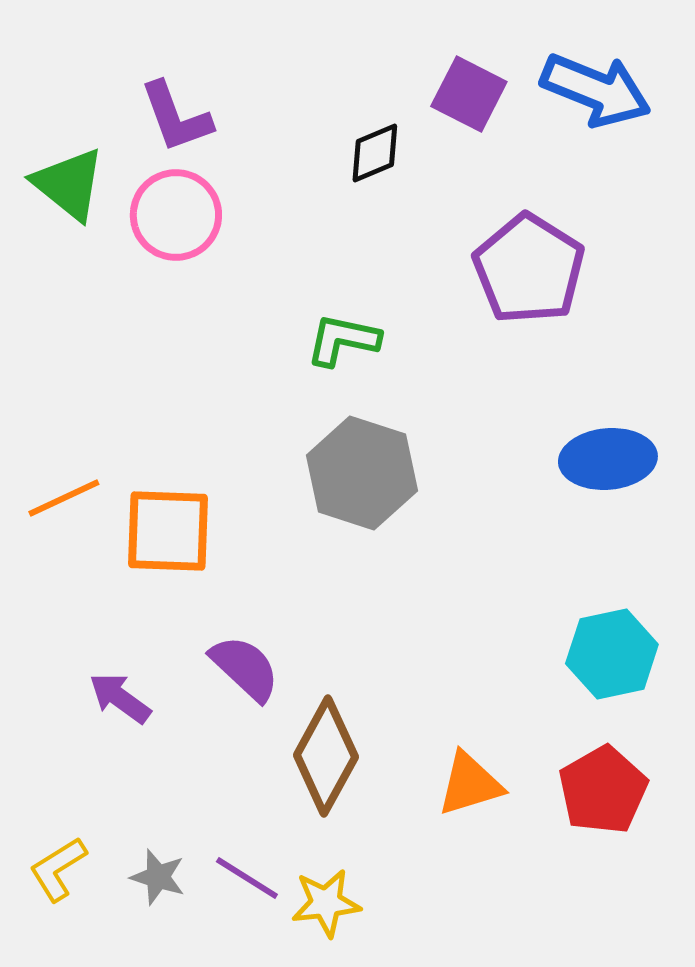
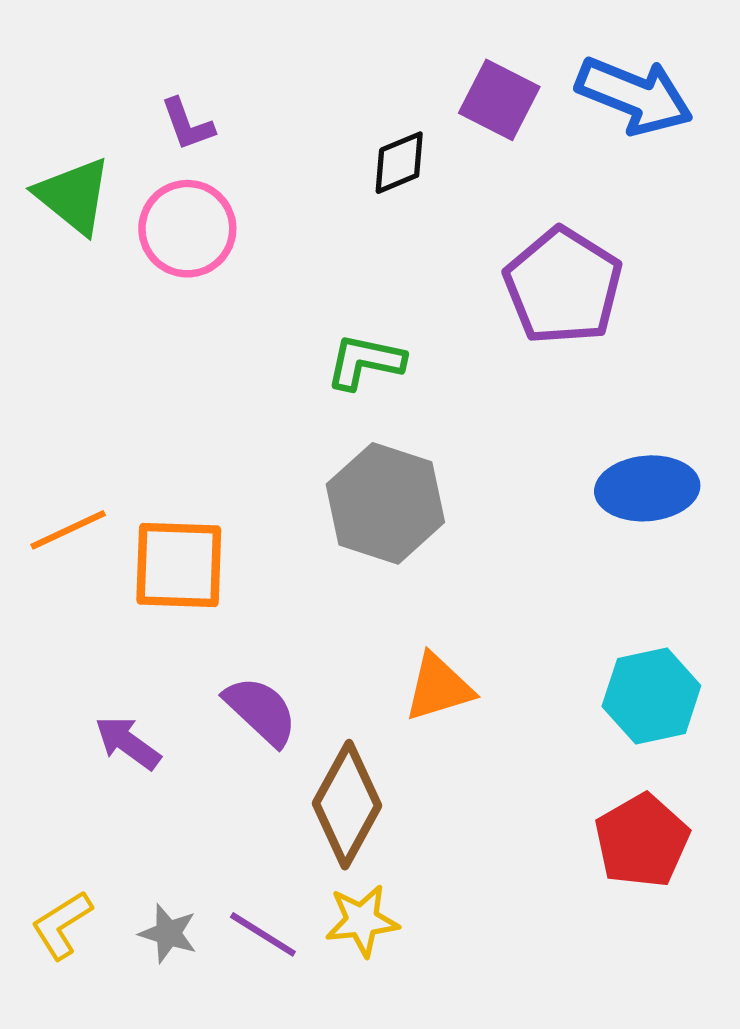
purple L-shape: (176, 117) -> (187, 124), size x0.7
orange triangle: (470, 784) -> (439, 687), moved
yellow star: (326, 903) -> (362, 921), moved

